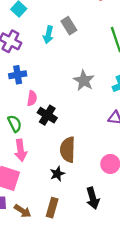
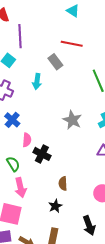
gray rectangle: (69, 26) -> (55, 62), moved
blue cross: (18, 75) -> (12, 120), turned -35
brown semicircle: (68, 150) -> (63, 184), size x0.6

